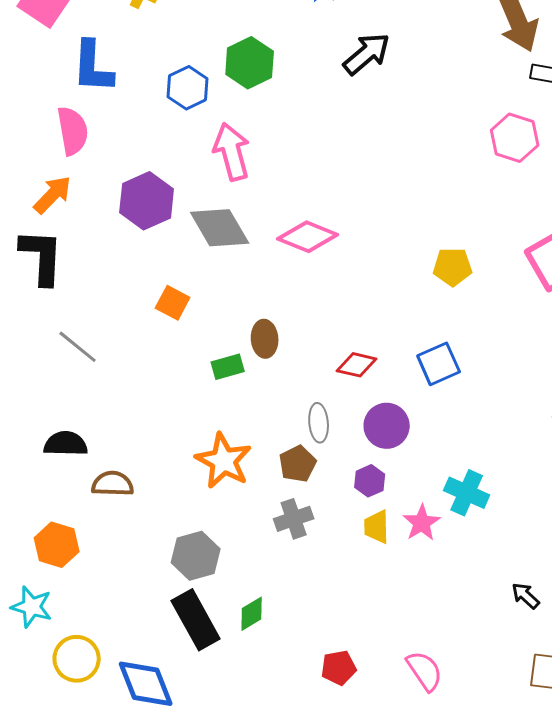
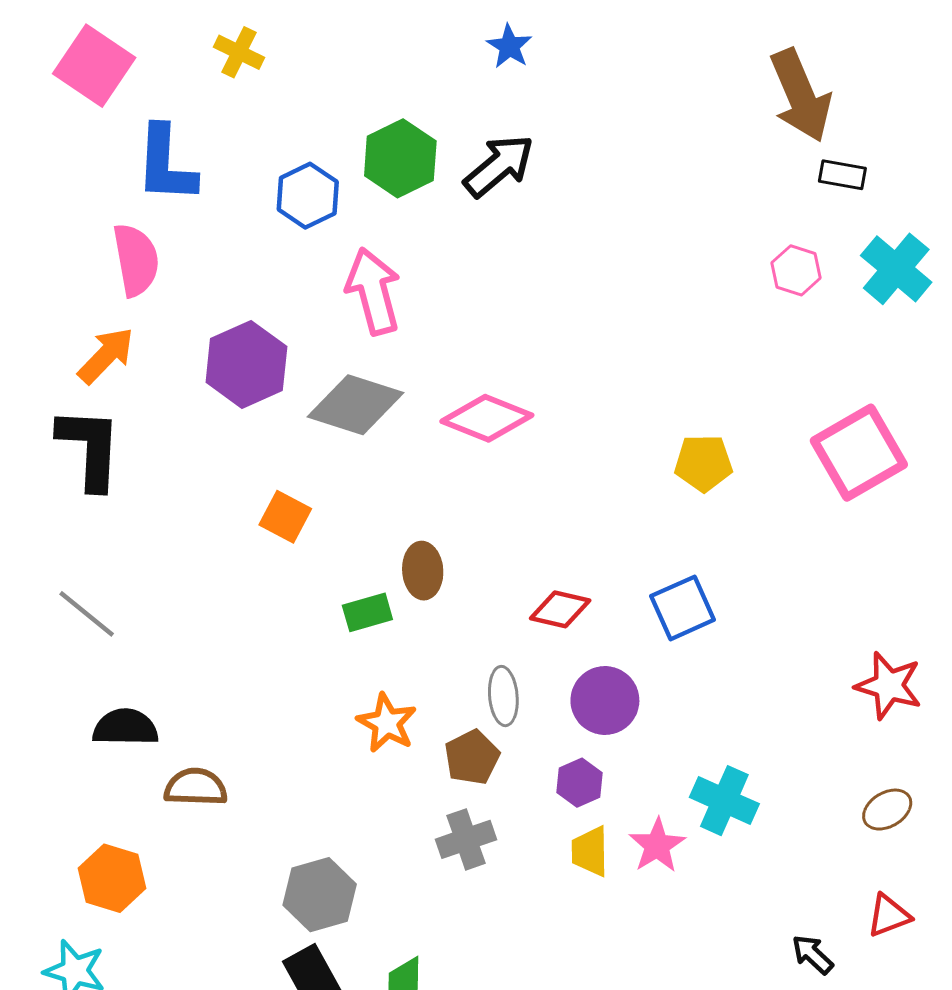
black arrow: (367, 54) -> (499, 166), moved
pink hexagon: (515, 138) -> (796, 270), size x0.7
gray diamond: (220, 228) -> (355, 405), turned -42
gray line: (78, 347) -> (87, 614), moved
orange star: (224, 461) -> (387, 723), moved, size x0.7

